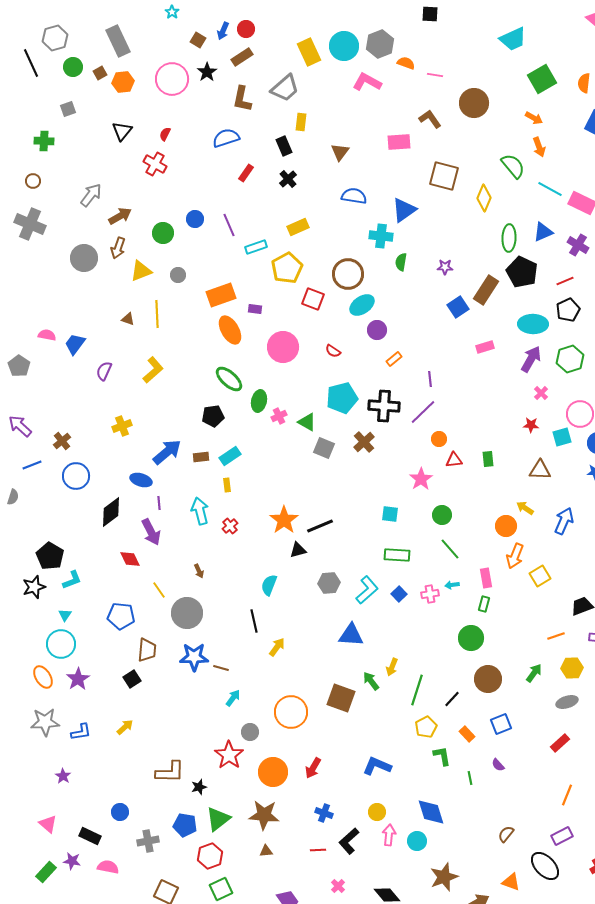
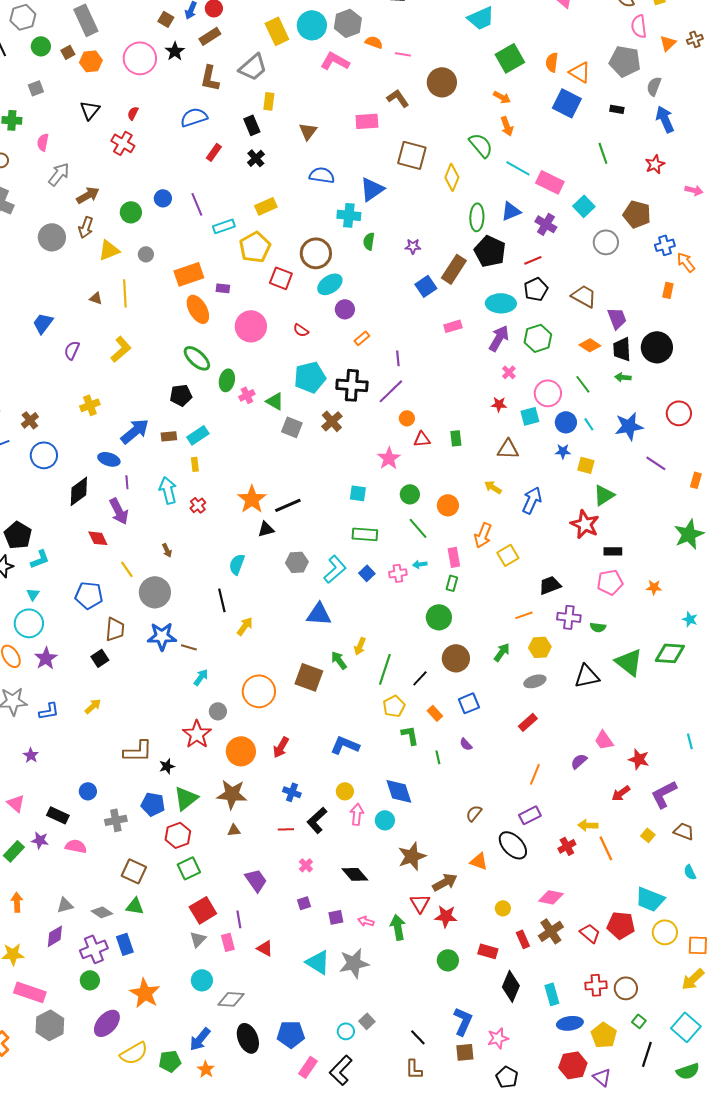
pink semicircle: (47, 335) -> (43, 142), moved, turned -90
orange circle: (506, 526) -> (448, 505), moved

